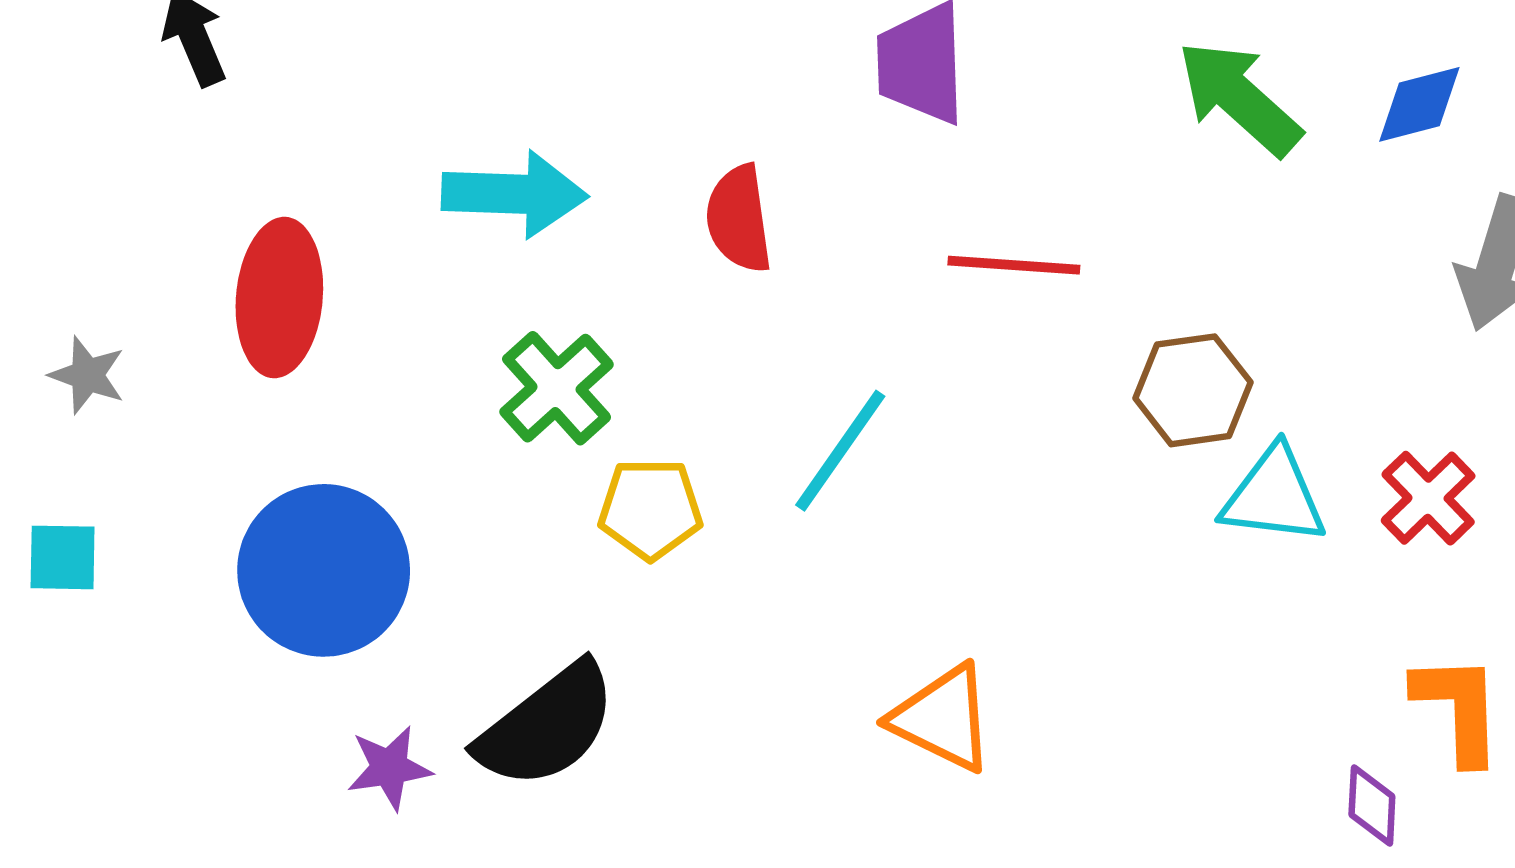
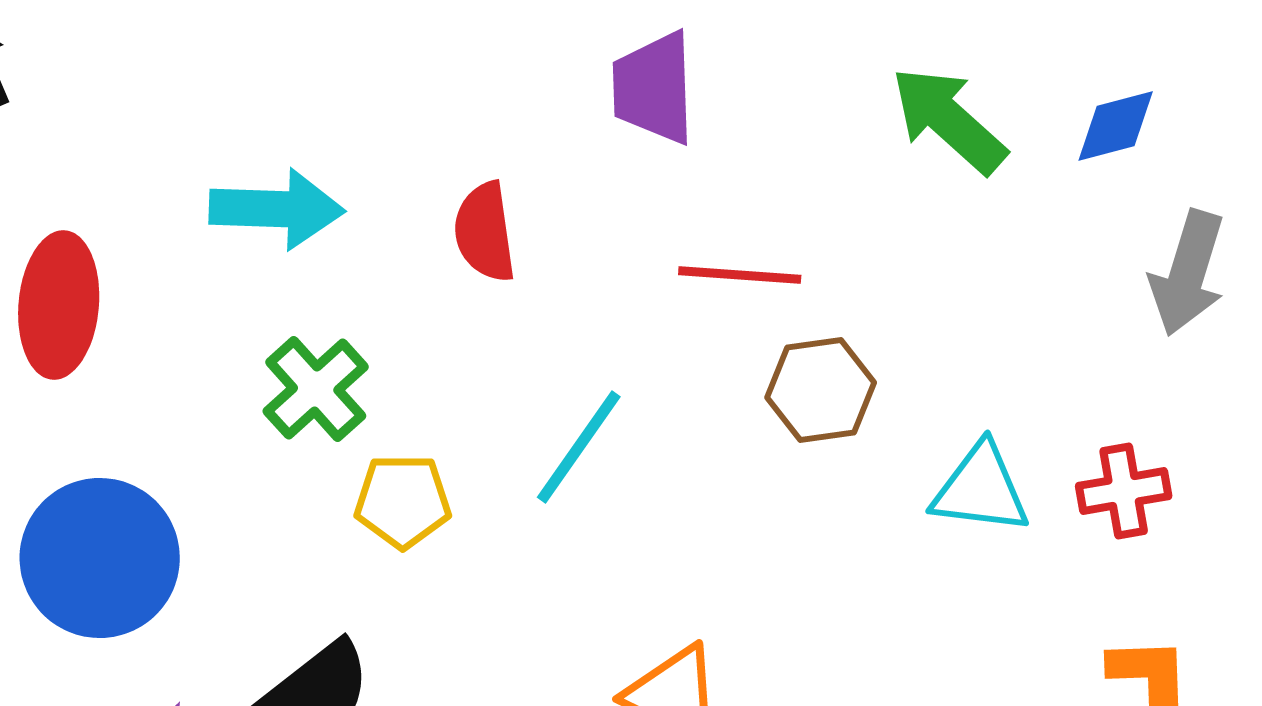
brown hexagon: (1193, 390) -> (821, 390), moved
red cross: (1428, 498) -> (1124, 491), turned 34

